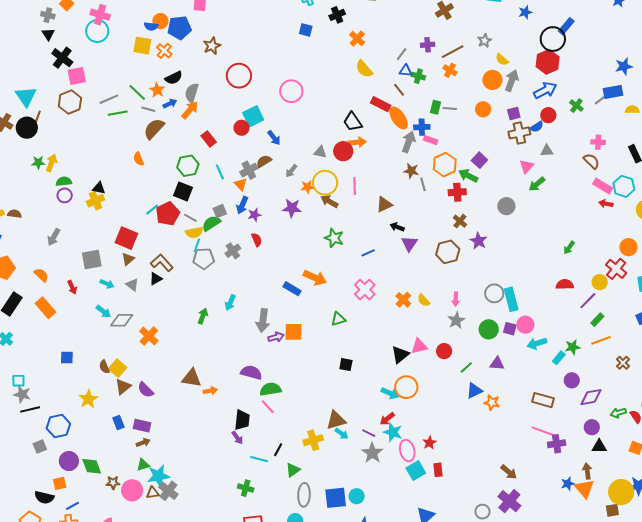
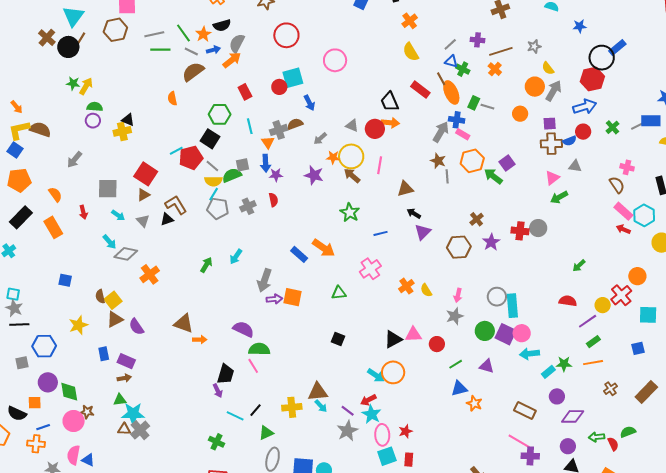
orange ellipse: (399, 118) -> (451, 92), moved
red cross: (457, 192) -> (520, 231), moved
blue arrow: (242, 205) -> (266, 163), turned -36
gray circle: (506, 206) -> (538, 228), moved
brown semicircle: (14, 214) -> (40, 129), size x1.5
purple square: (510, 329) -> (506, 334), size x1.5
pink circle: (132, 490) -> (74, 421), moved

